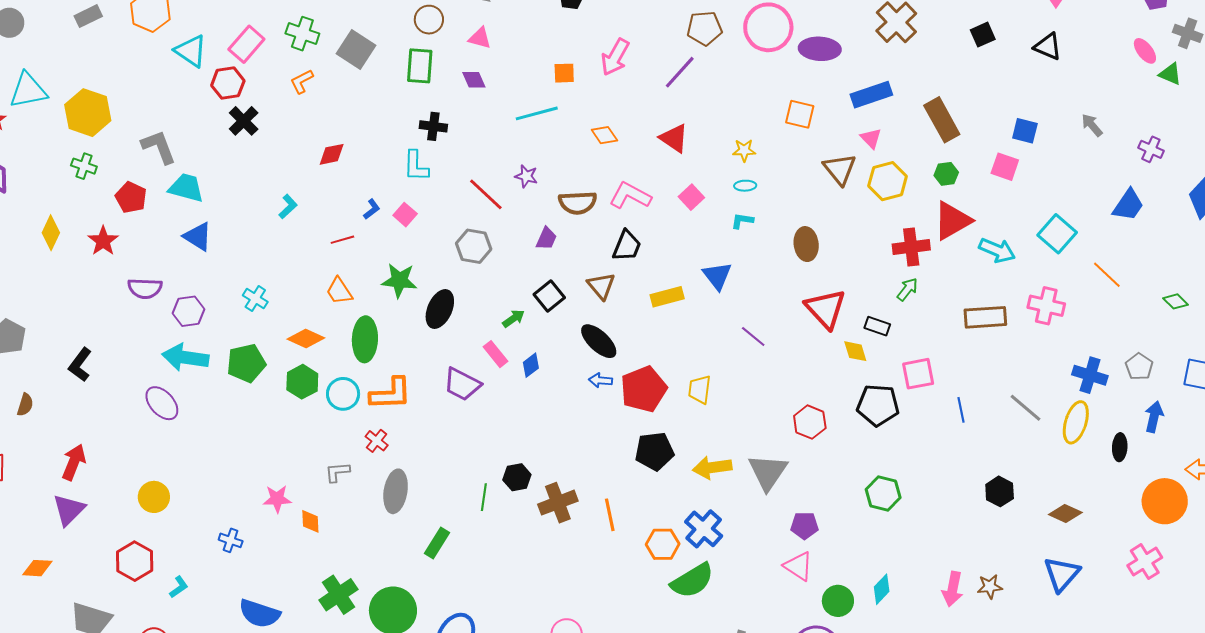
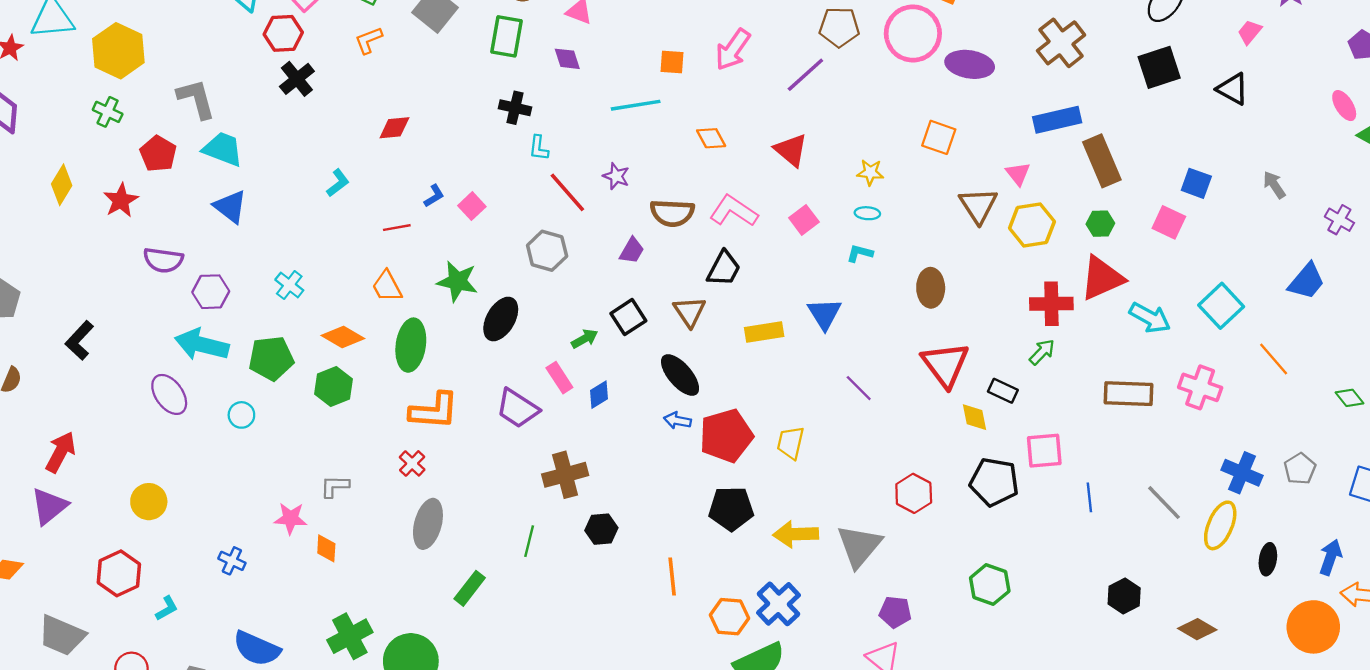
black square: (983, 35) -> (1159, 67), size x1.5
blue rectangle: (871, 95) -> (1057, 120), moved
cyan L-shape: (416, 166) -> (539, 148), moved, size x0.7
cyan circle: (343, 394) -> (241, 415), moved, size x0.7
blue arrow: (1154, 417) -> (1330, 557), moved
gray L-shape: (337, 472) -> (335, 486), moved
black hexagon: (517, 477) -> (601, 529), moved
brown cross: (558, 503) -> (565, 475), moved

